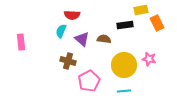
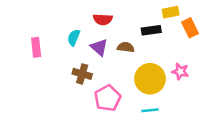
red semicircle: (72, 15) -> (103, 19), moved
pink rectangle: (21, 42) -> (36, 47), moved

